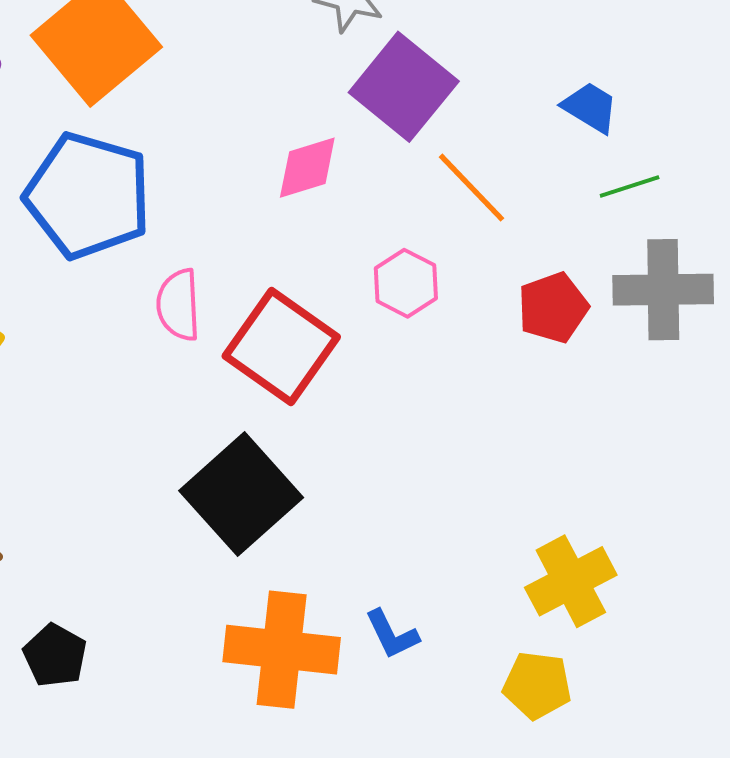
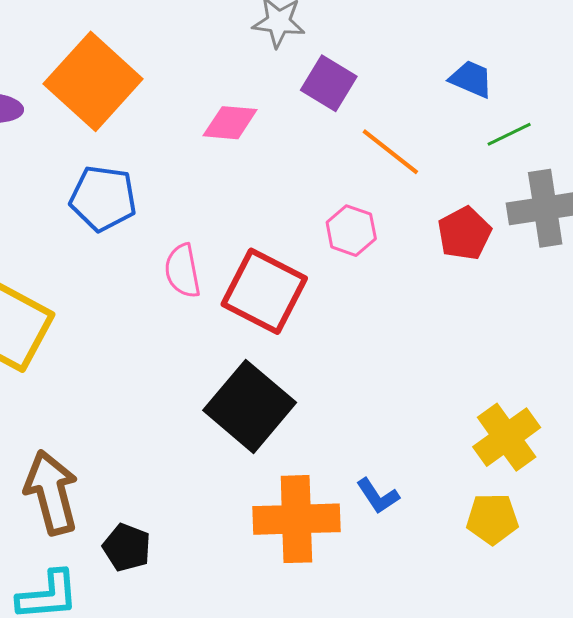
purple square: (404, 87) -> (329, 83), size x0.7
pink diamond: (307, 168) -> (230, 123), moved, turned 30
blue pentagon: (88, 196) -> (103, 198), size x0.7

